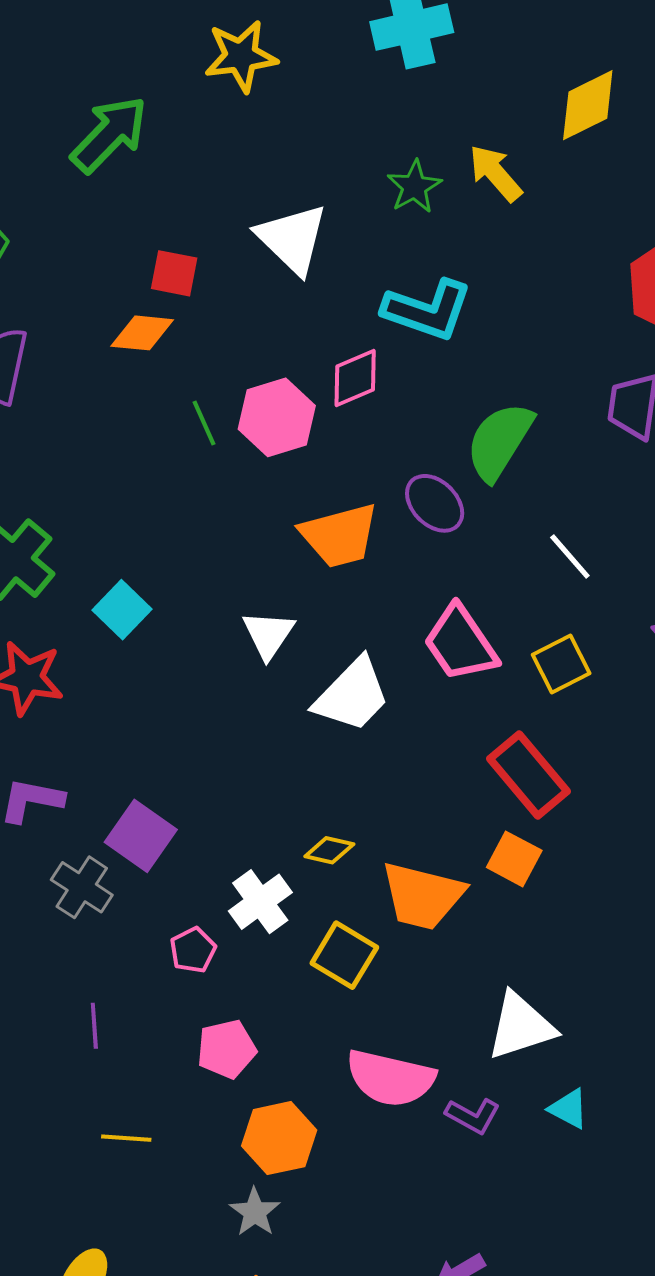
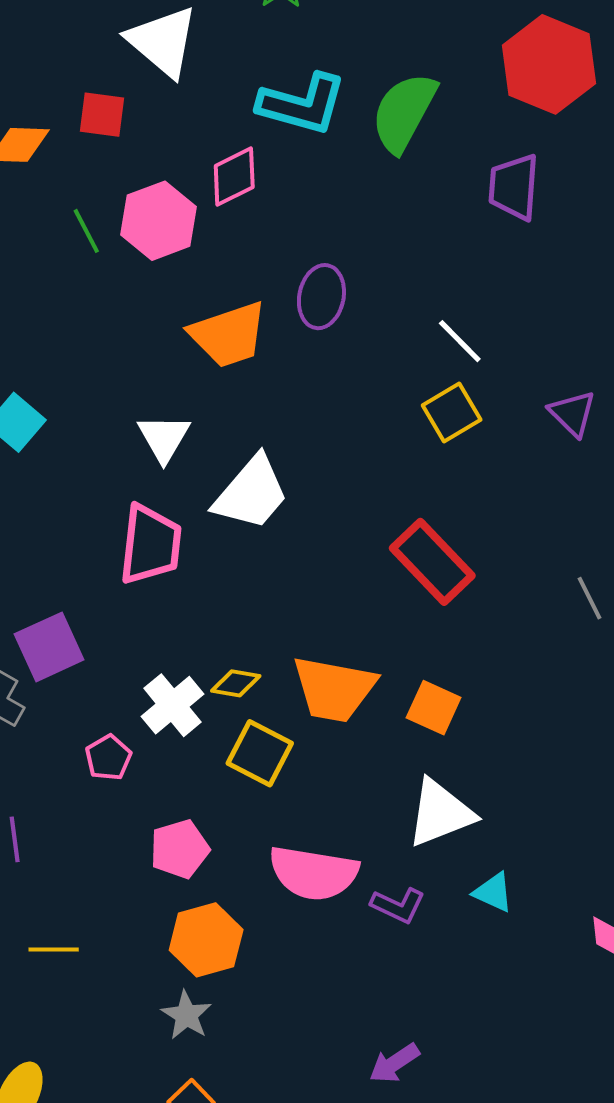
red square: (174, 273) -> (102, 115), moved
green semicircle: (499, 441) -> (404, 112), moved
purple ellipse: (435, 503) -> (321, 297), turned 60
pink trapezoid: (460, 643) -> (150, 545), moved, turned -136
yellow square: (561, 664) -> (452, 413), moved
purple square: (141, 836) -> (49, 647), turned 34
yellow diamond: (329, 850) -> (236, 683), moved
orange square: (514, 859) -> (434, 708), moved
pink pentagon: (227, 1049) -> (180, 849), moved

